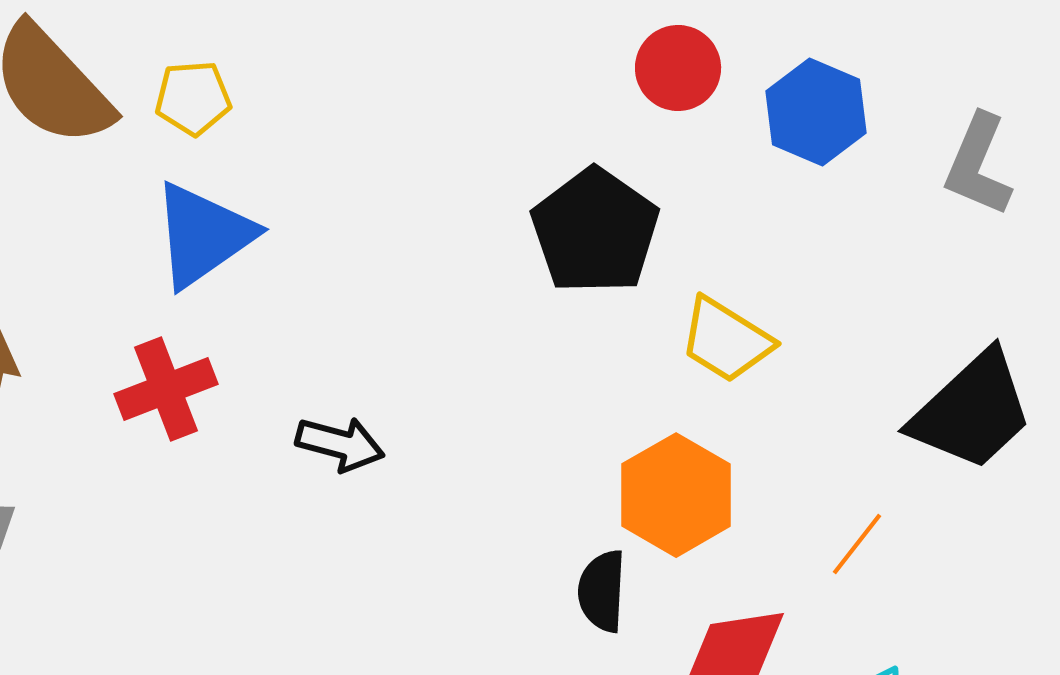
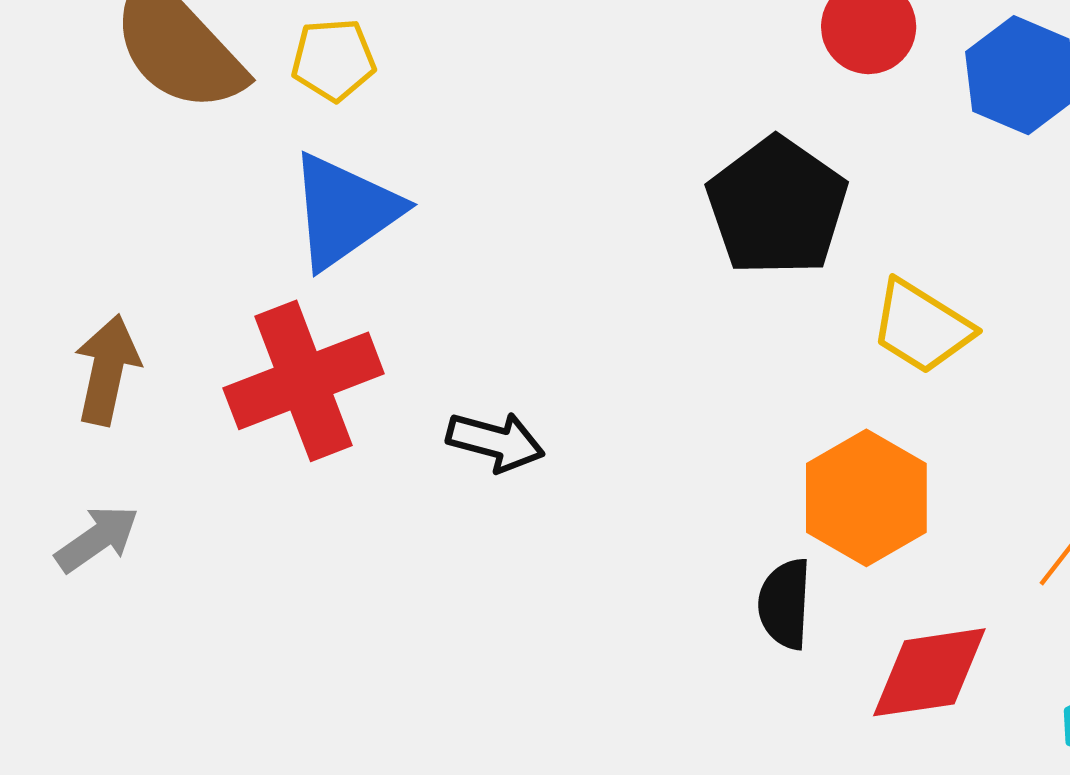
red cross: (166, 389) -> (304, 381), size x1.4

